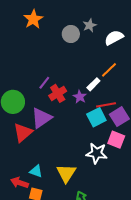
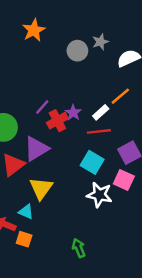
purple star: (80, 97) -> (73, 113), moved
red line: (106, 105) -> (99, 131), moved
cyan square: (96, 117) -> (92, 162), moved, turned -36
yellow triangle: (66, 173) -> (41, 188), moved

